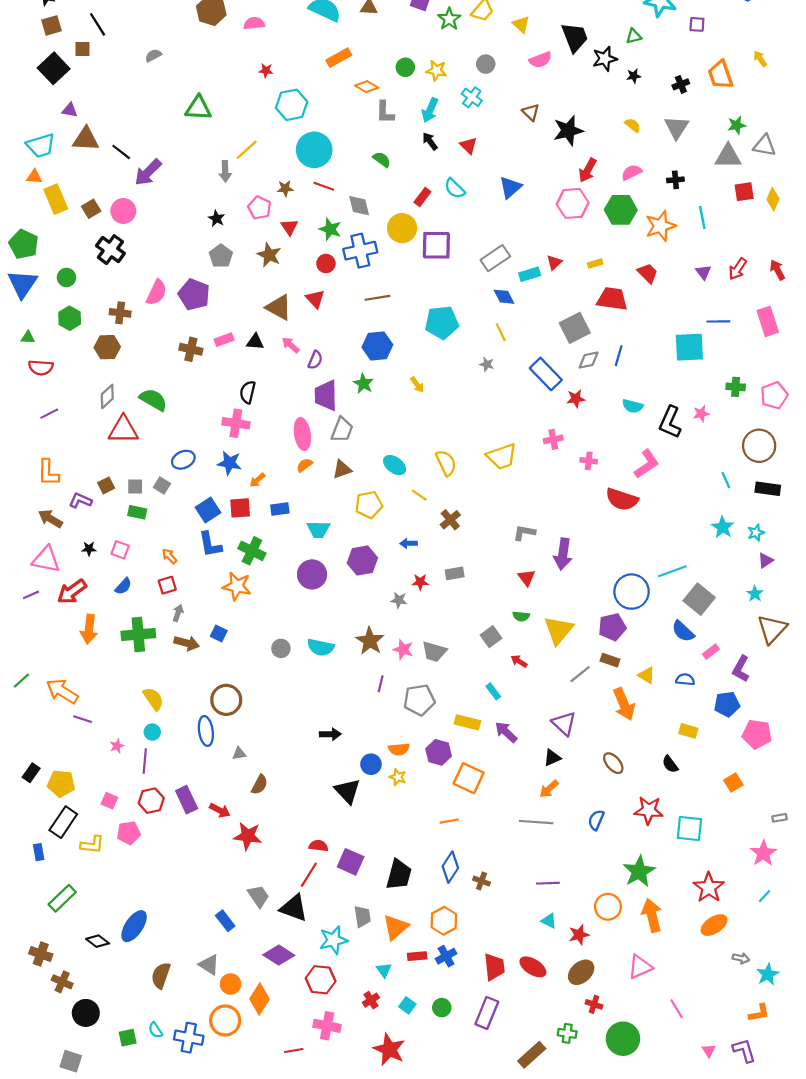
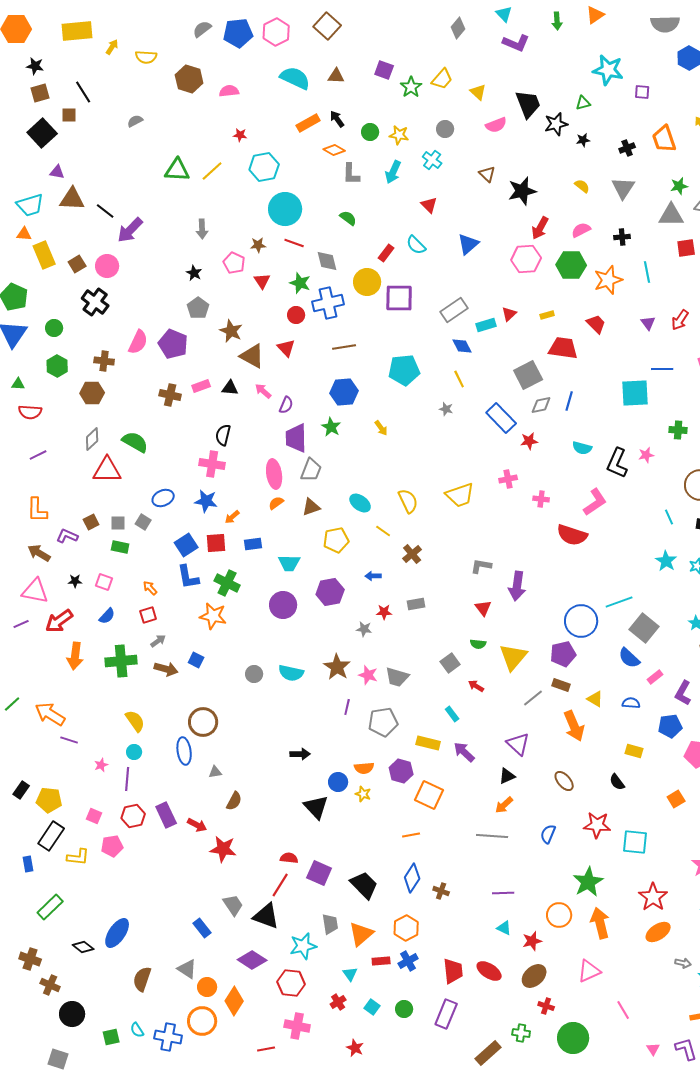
black arrow: (430, 141) -> (337, 119), moved
yellow line: (247, 150) -> (212, 171), moved
brown star: (269, 255) -> (231, 331), moved
gray arrow: (178, 613) -> (158, 641), turned 35
black trapezoid: (399, 875) -> (364, 885), turned -60
red star: (389, 1049) -> (355, 1048), size x0.6

